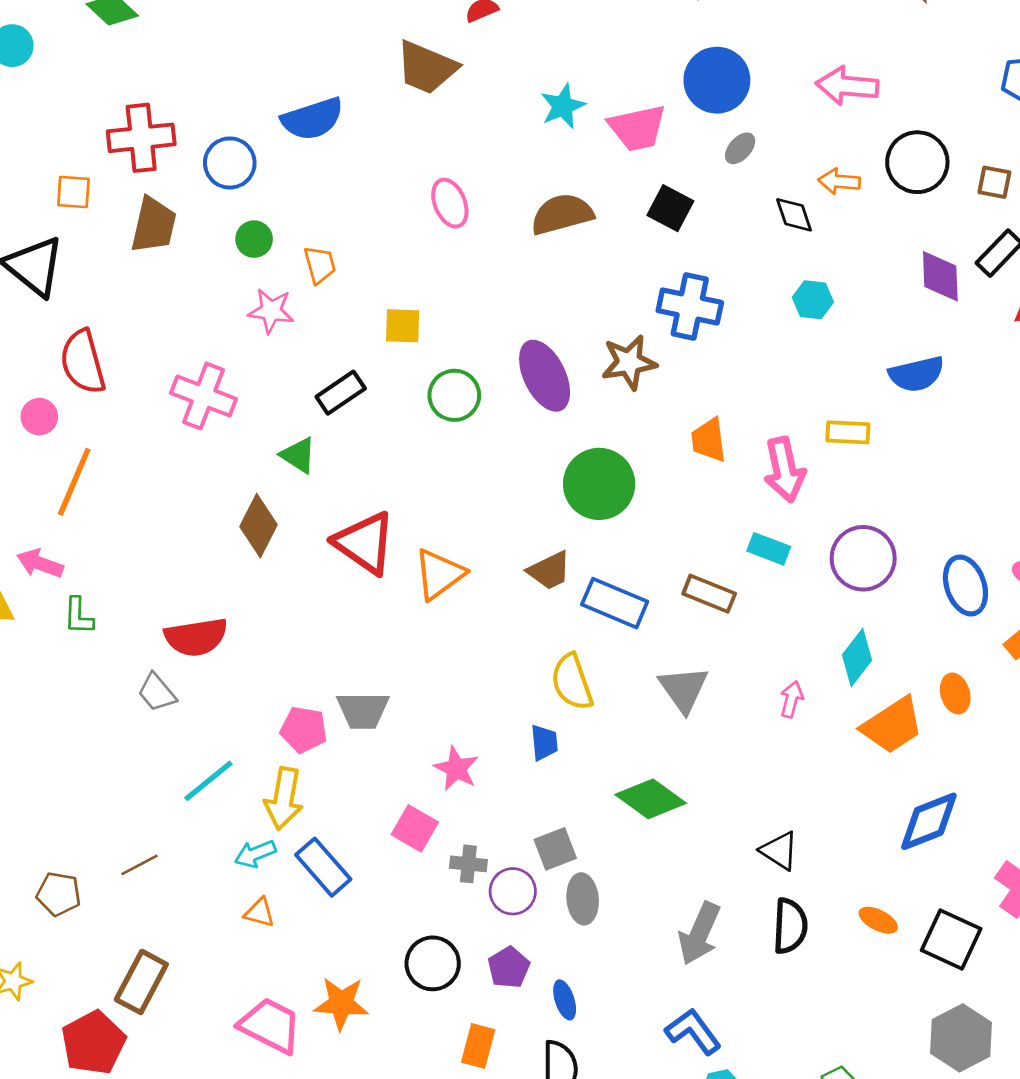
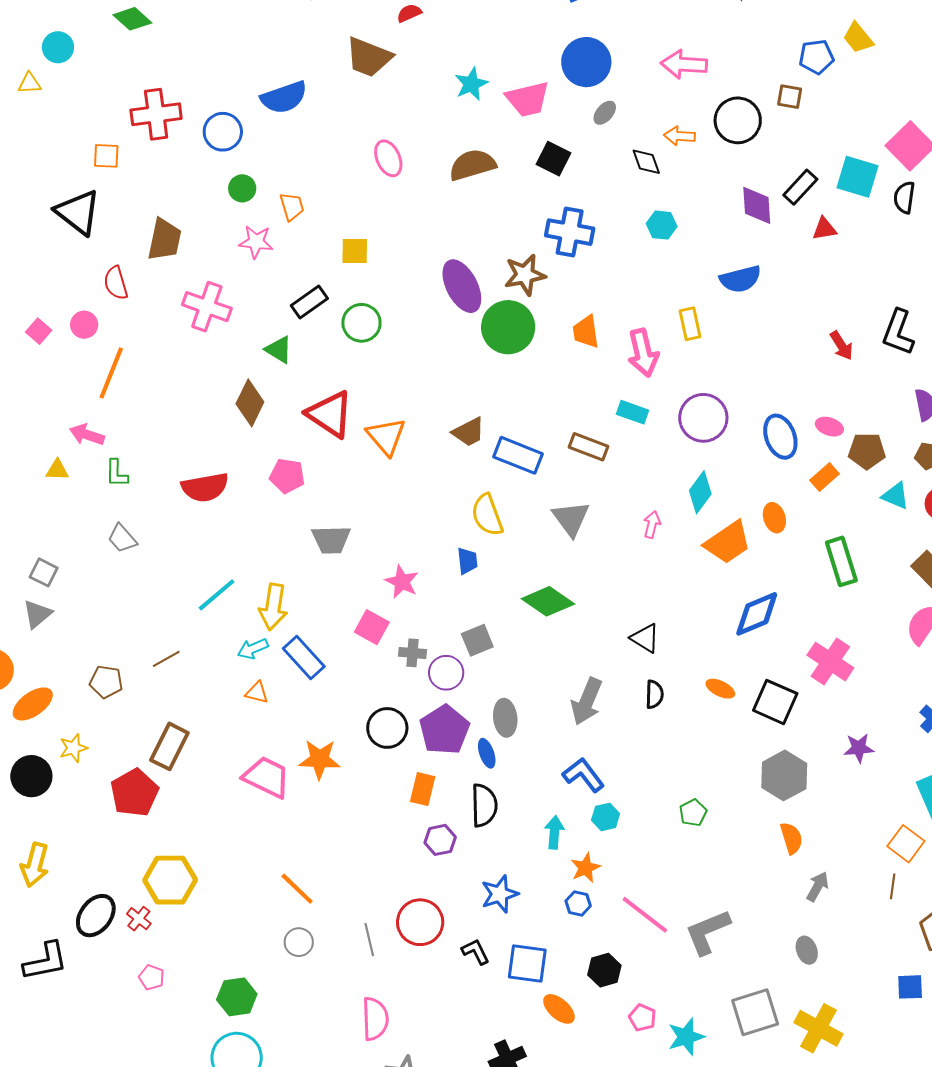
brown square: (994, 182) -> (790, 97), moved
brown trapezoid: (154, 225) -> (164, 240), moved
red semicircle: (83, 362) -> (116, 283), size x0.7
green circle: (454, 395) -> (361, 323), moved
yellow rectangle: (848, 432) -> (690, 324), turned 76
green circle: (599, 484) -> (508, 327), moved
orange triangle: (439, 574) -> (386, 436), turned -33
gray trapezoid: (157, 693) -> (122, 538), moved
pink pentagon: (304, 730) -> (287, 476), moved
gray ellipse: (583, 899) -> (505, 718), moved
black semicircle: (790, 926) -> (654, 694), size x0.7
purple pentagon: (509, 967) -> (444, 730), size x1.6

